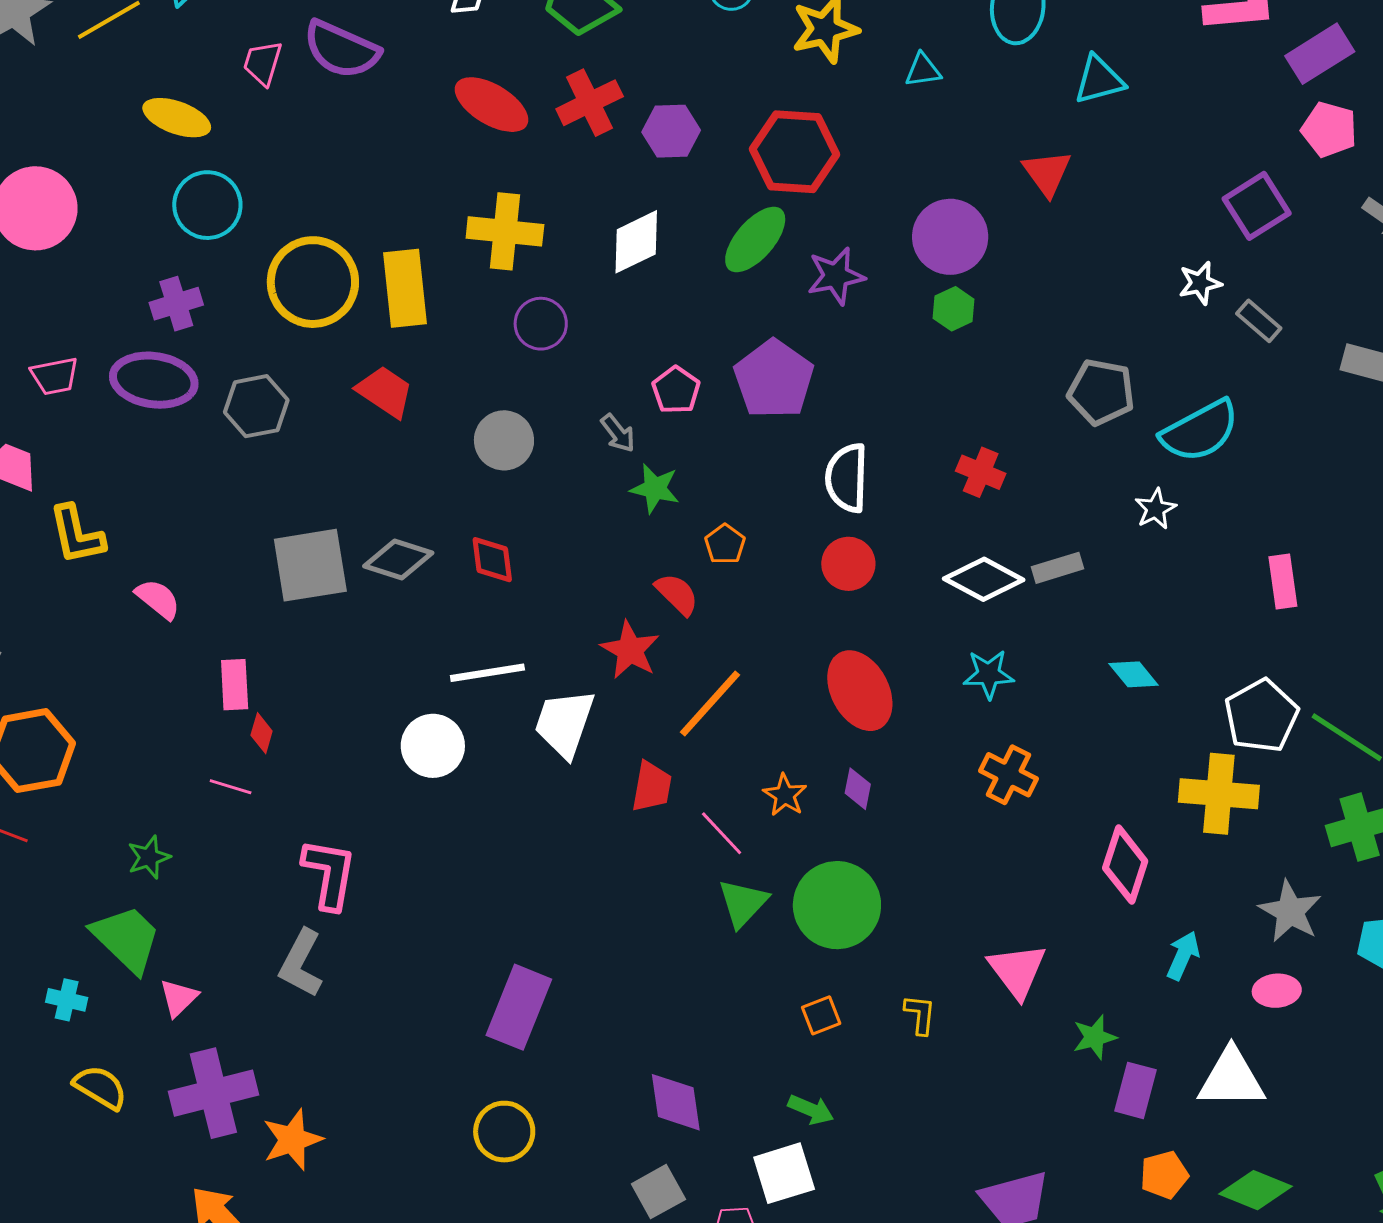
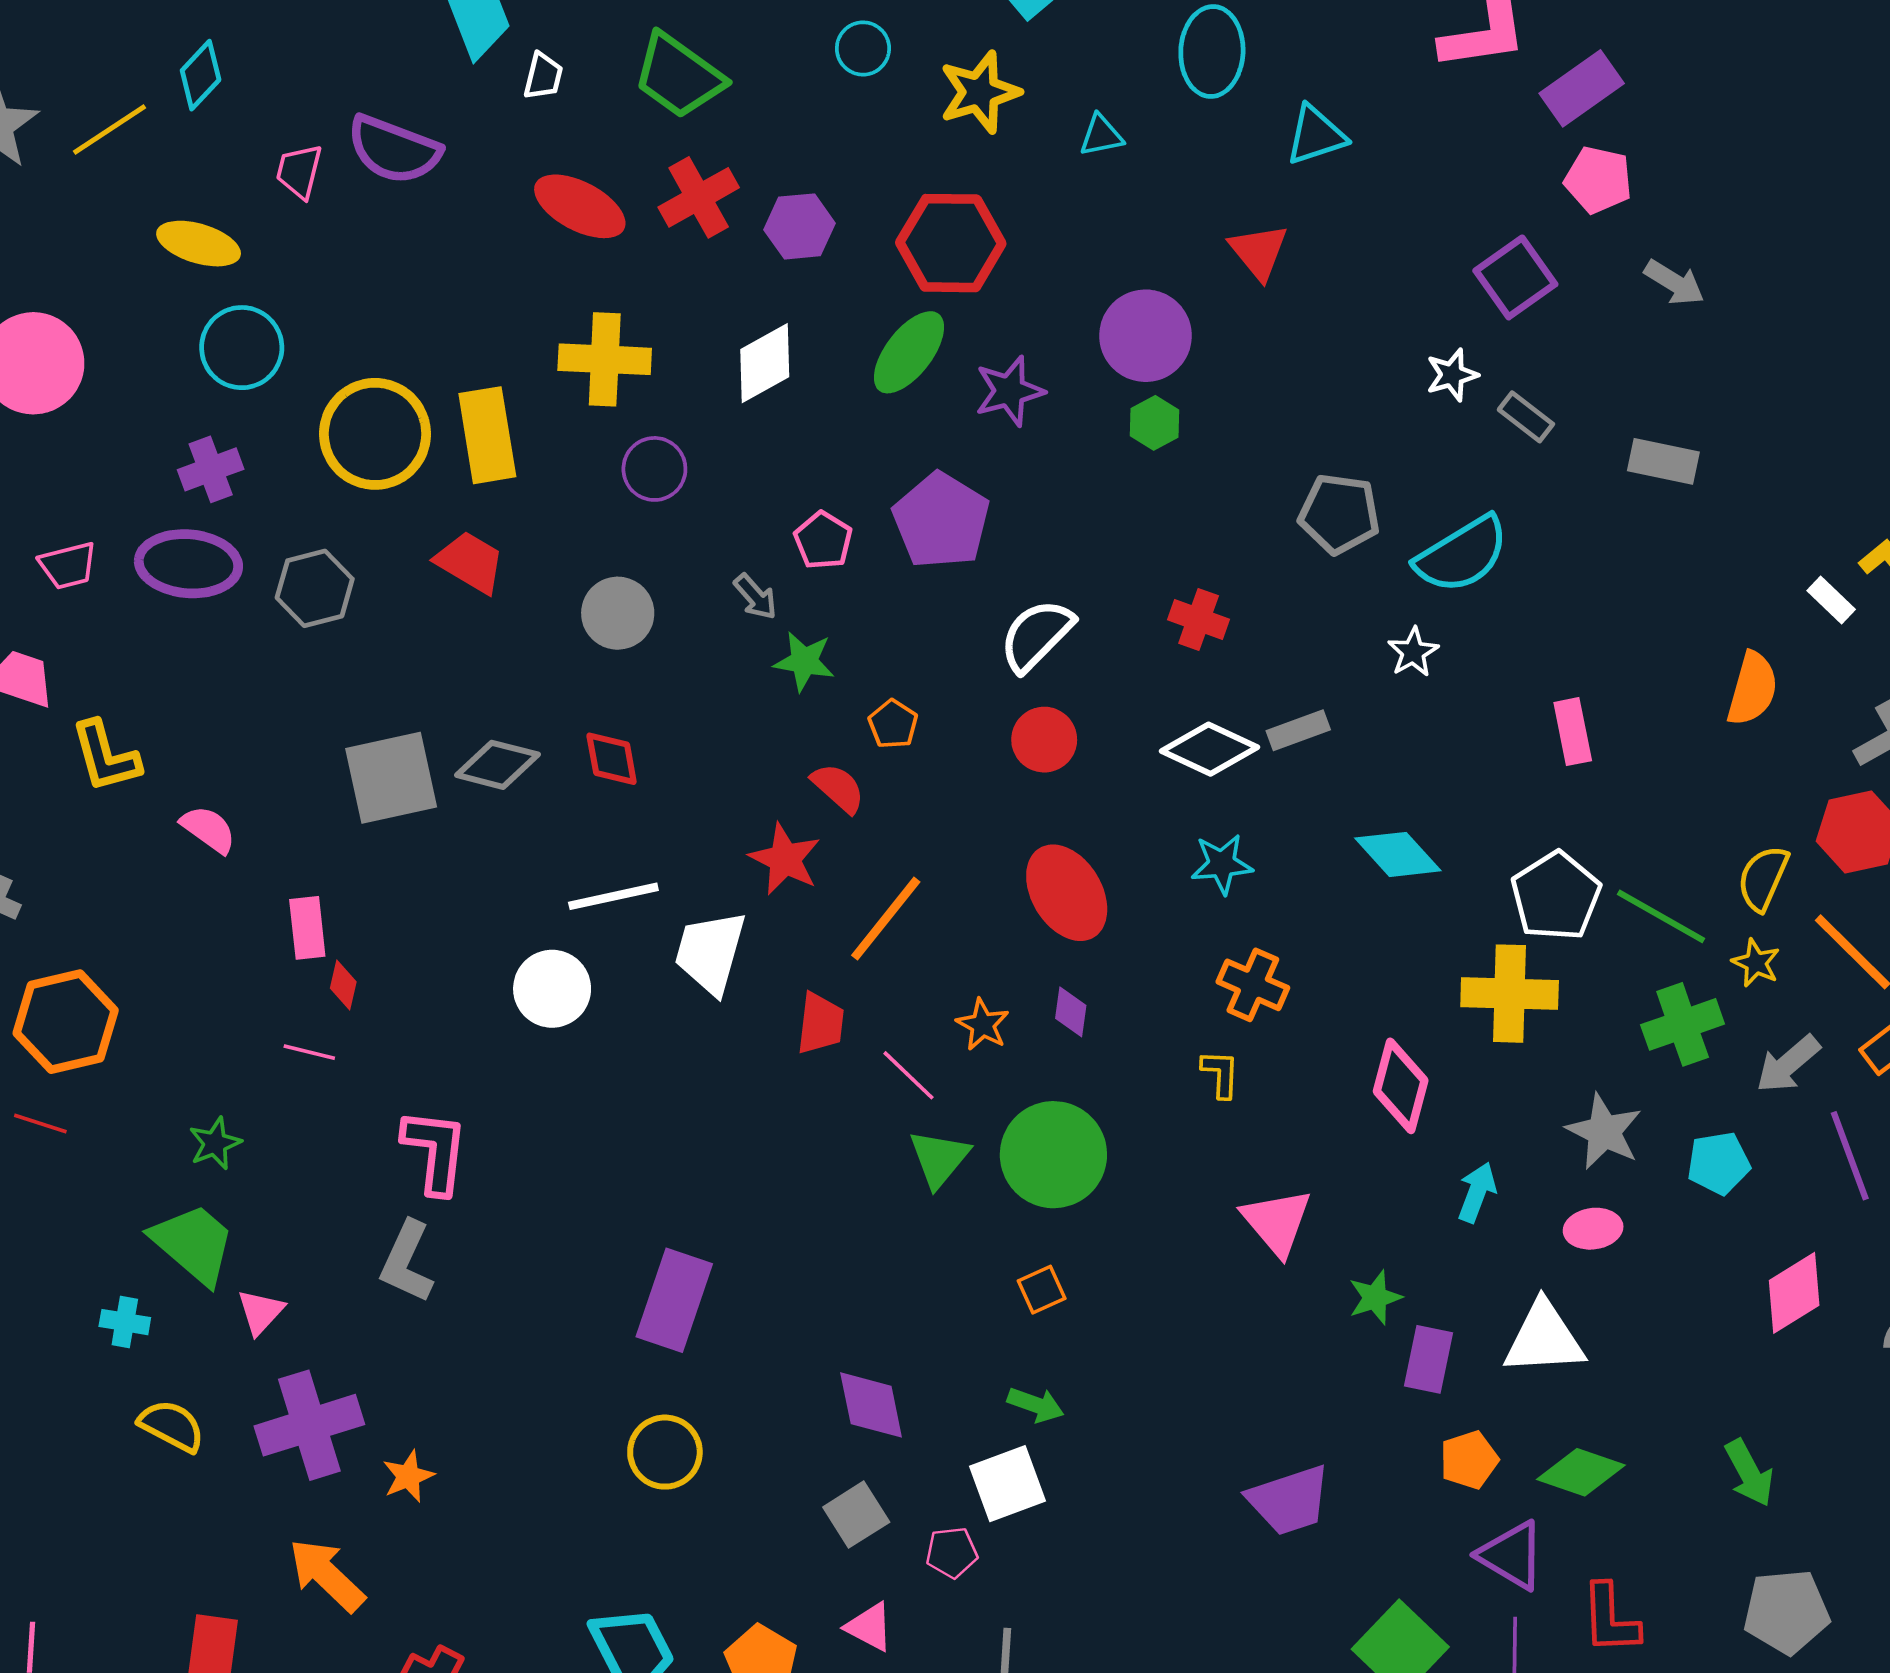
white semicircle: (847, 478) -> (1036, 635), turned 46
cyan diamond: (1134, 674) -> (1398, 854), size x1.4
yellow L-shape: (920, 1015) -> (1221, 1074), moved
orange star: (292, 1140) -> (408, 1476), size x0.7

